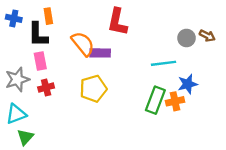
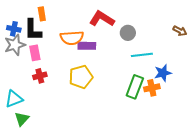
blue cross: (14, 18) -> (14, 29), moved
red L-shape: (117, 22) -> (102, 19), turned 110
gray circle: (186, 38) -> (128, 33), moved
orange semicircle: (83, 44) -> (72, 38), turned 125
gray star: (17, 79) -> (15, 45), moved

